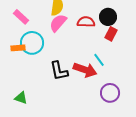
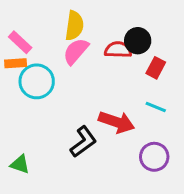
black circle: (108, 17) -> (138, 41), moved
orange rectangle: (18, 48) -> (16, 63), moved
cyan line: (99, 60) -> (156, 107), moved, turned -32
black L-shape: (59, 71) -> (83, 142), moved, turned -115

